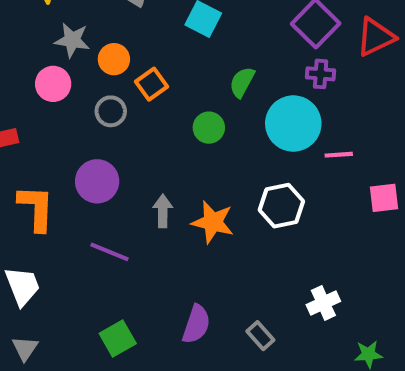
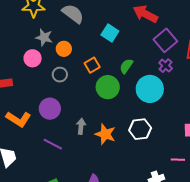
purple cross: (321, 74) -> (166, 66), turned 32
orange square: (152, 84) -> (92, 65), moved
green circle: (209, 128) -> (108, 87), size x1.5
pink line: (339, 155) -> (178, 160), moved
orange L-shape: (36, 208) -> (18, 119), turned 115

